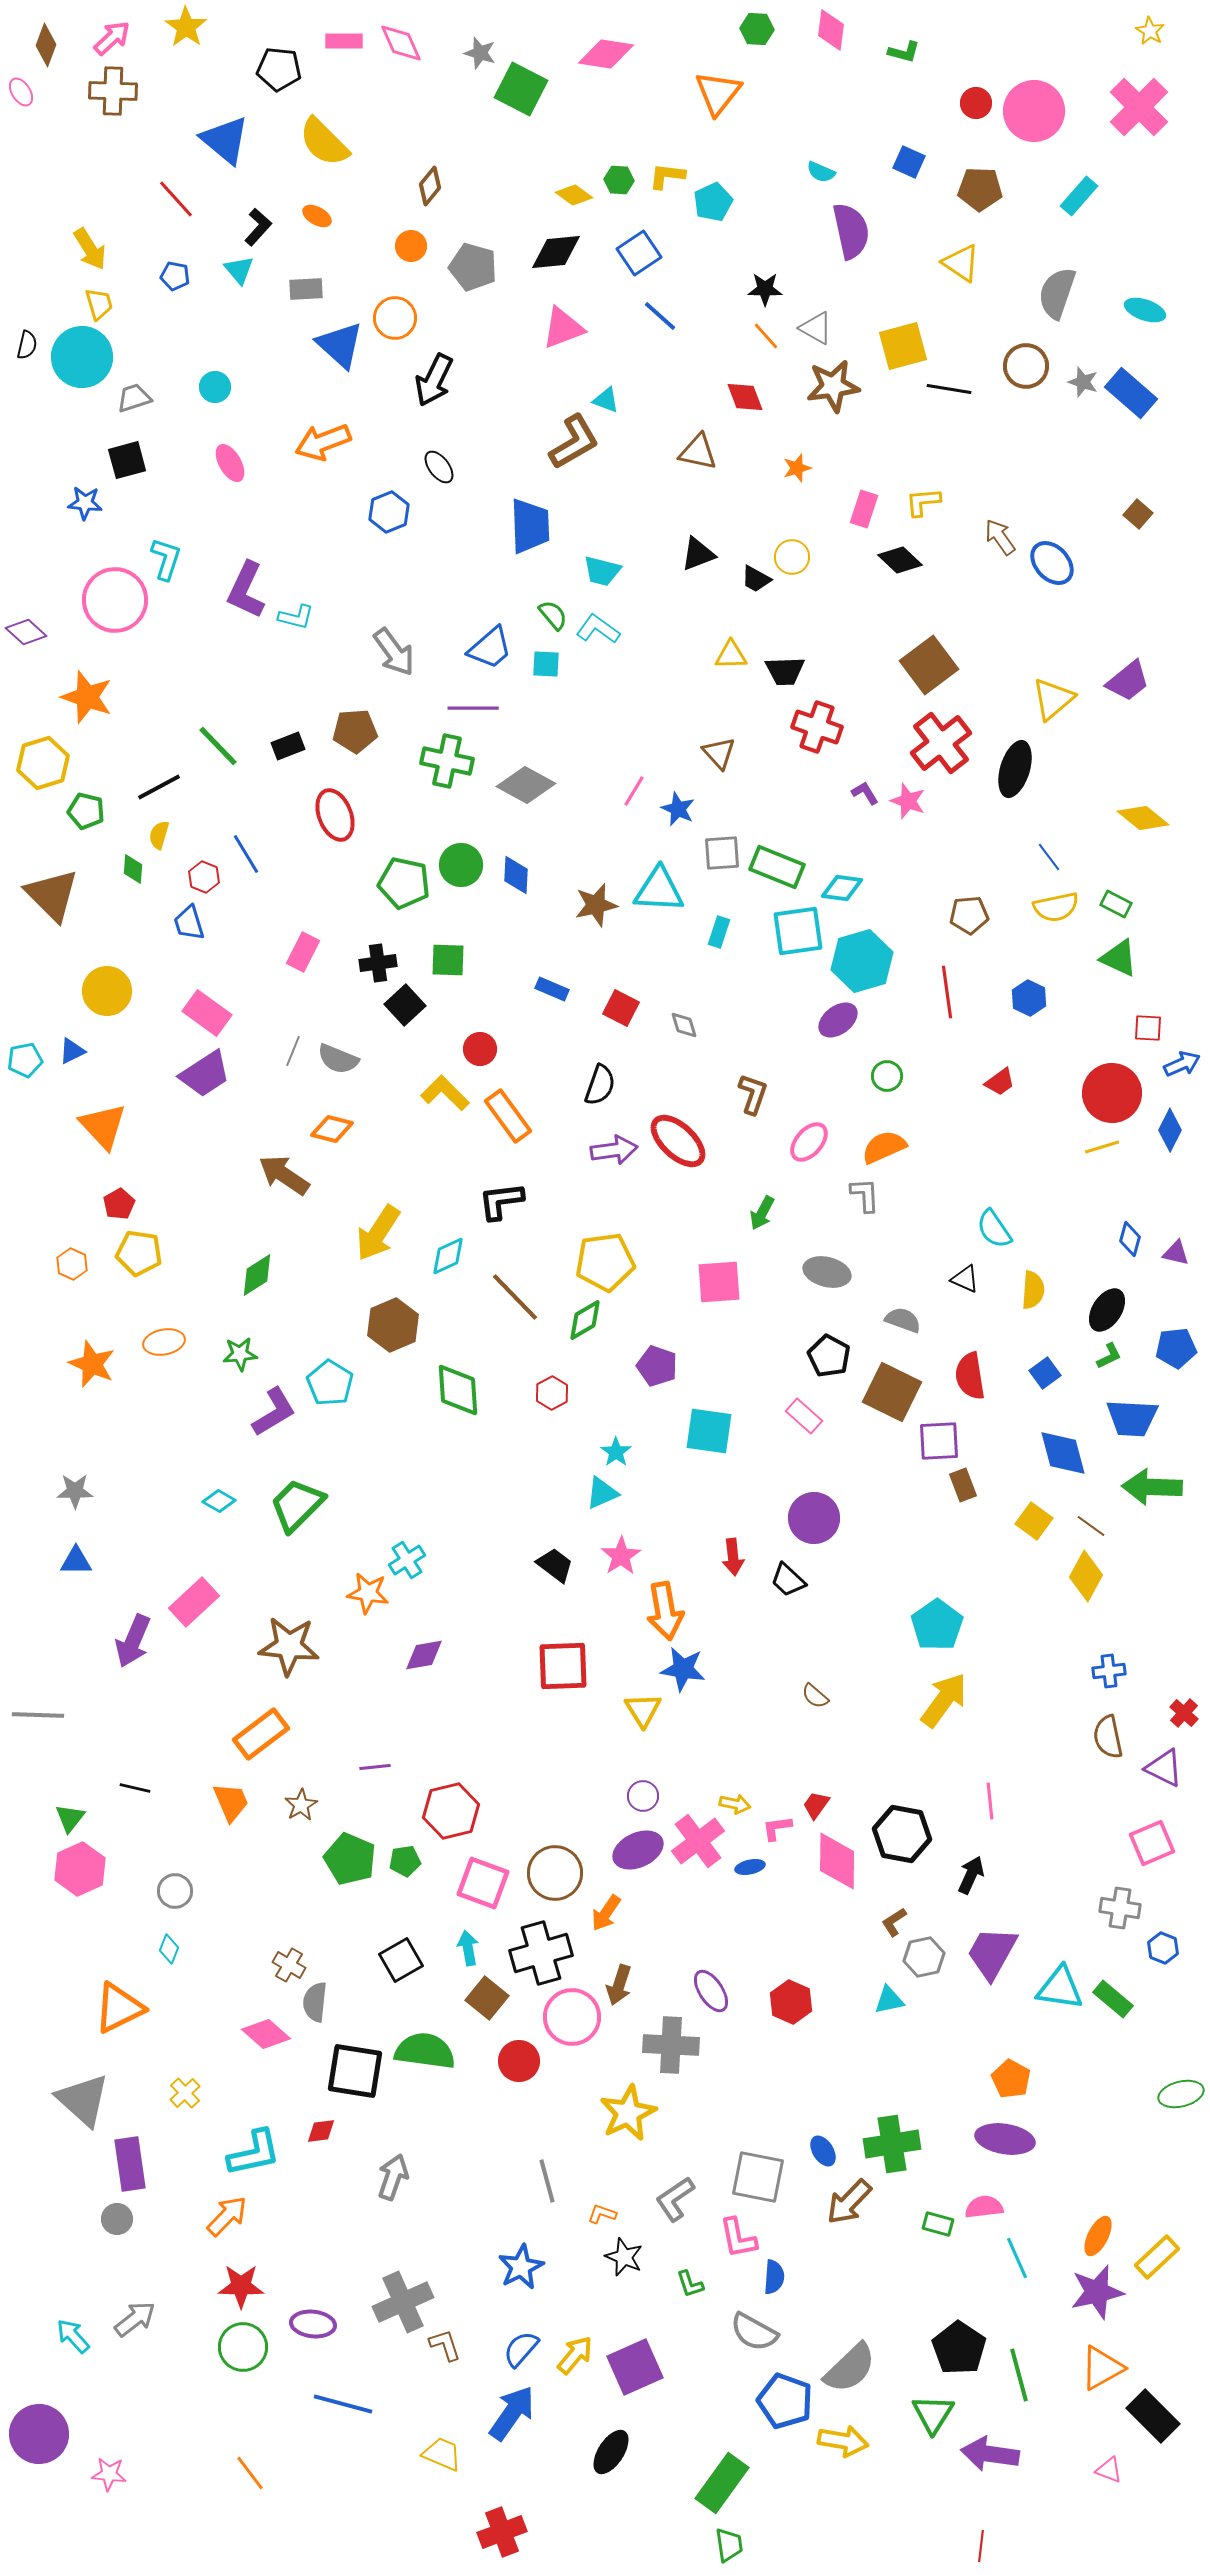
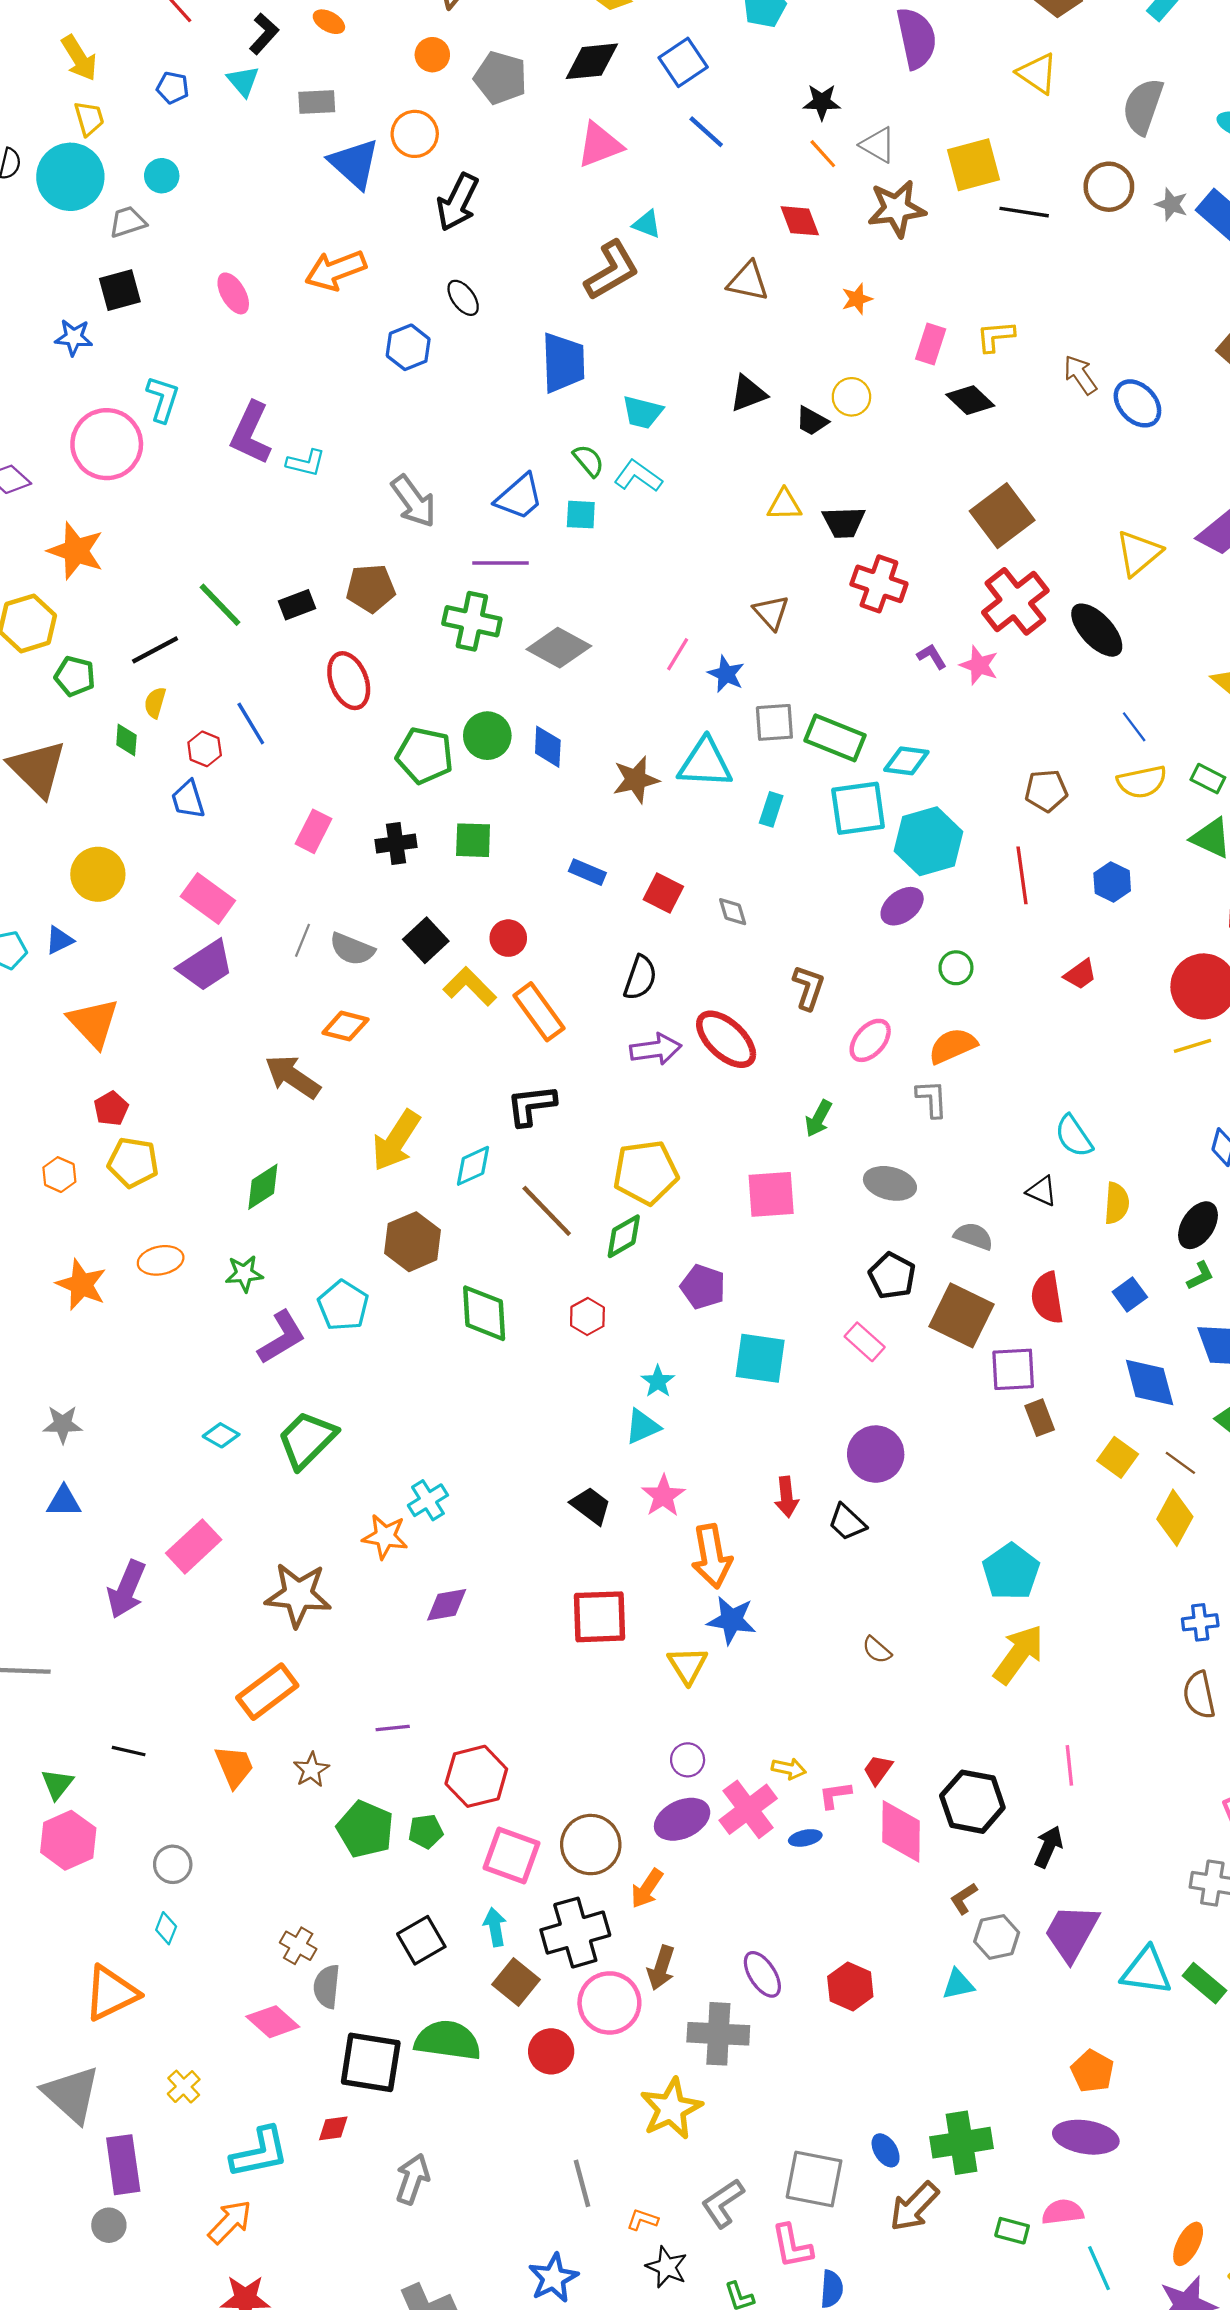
cyan circle: (215, 387) -> (162, 176), moved
black ellipse: (1015, 769) -> (1097, 630), turned -60
black square: (405, 1005) -> (426, 940), moved

